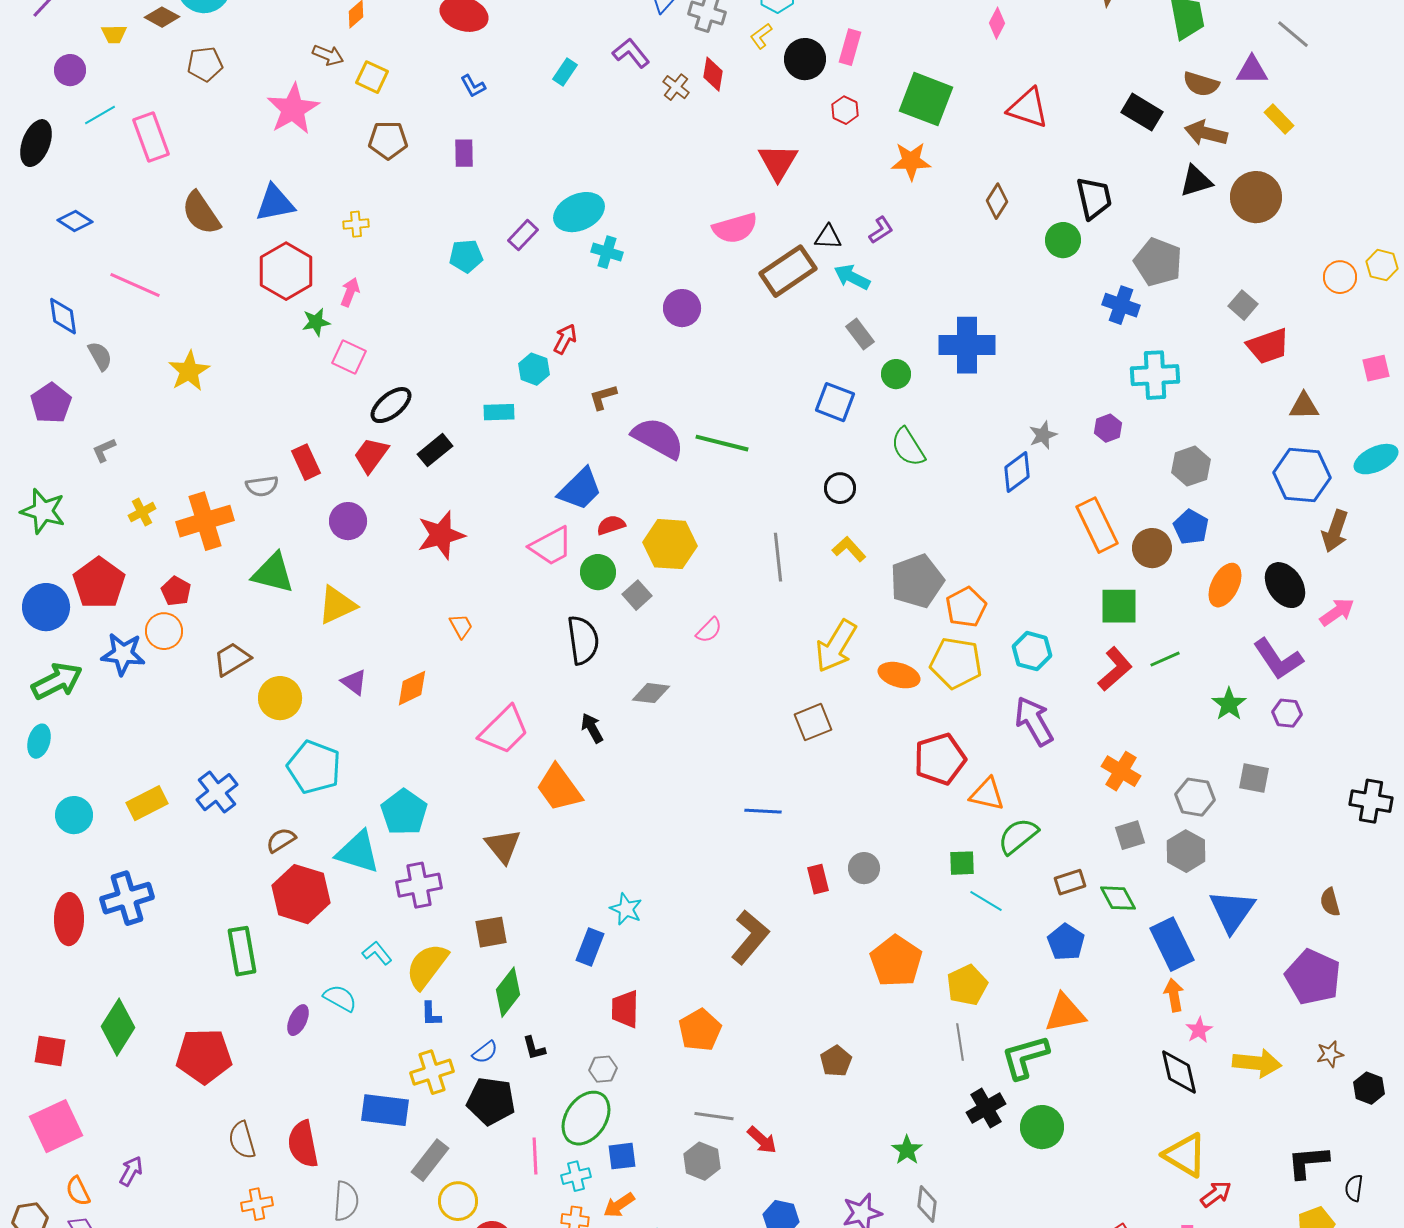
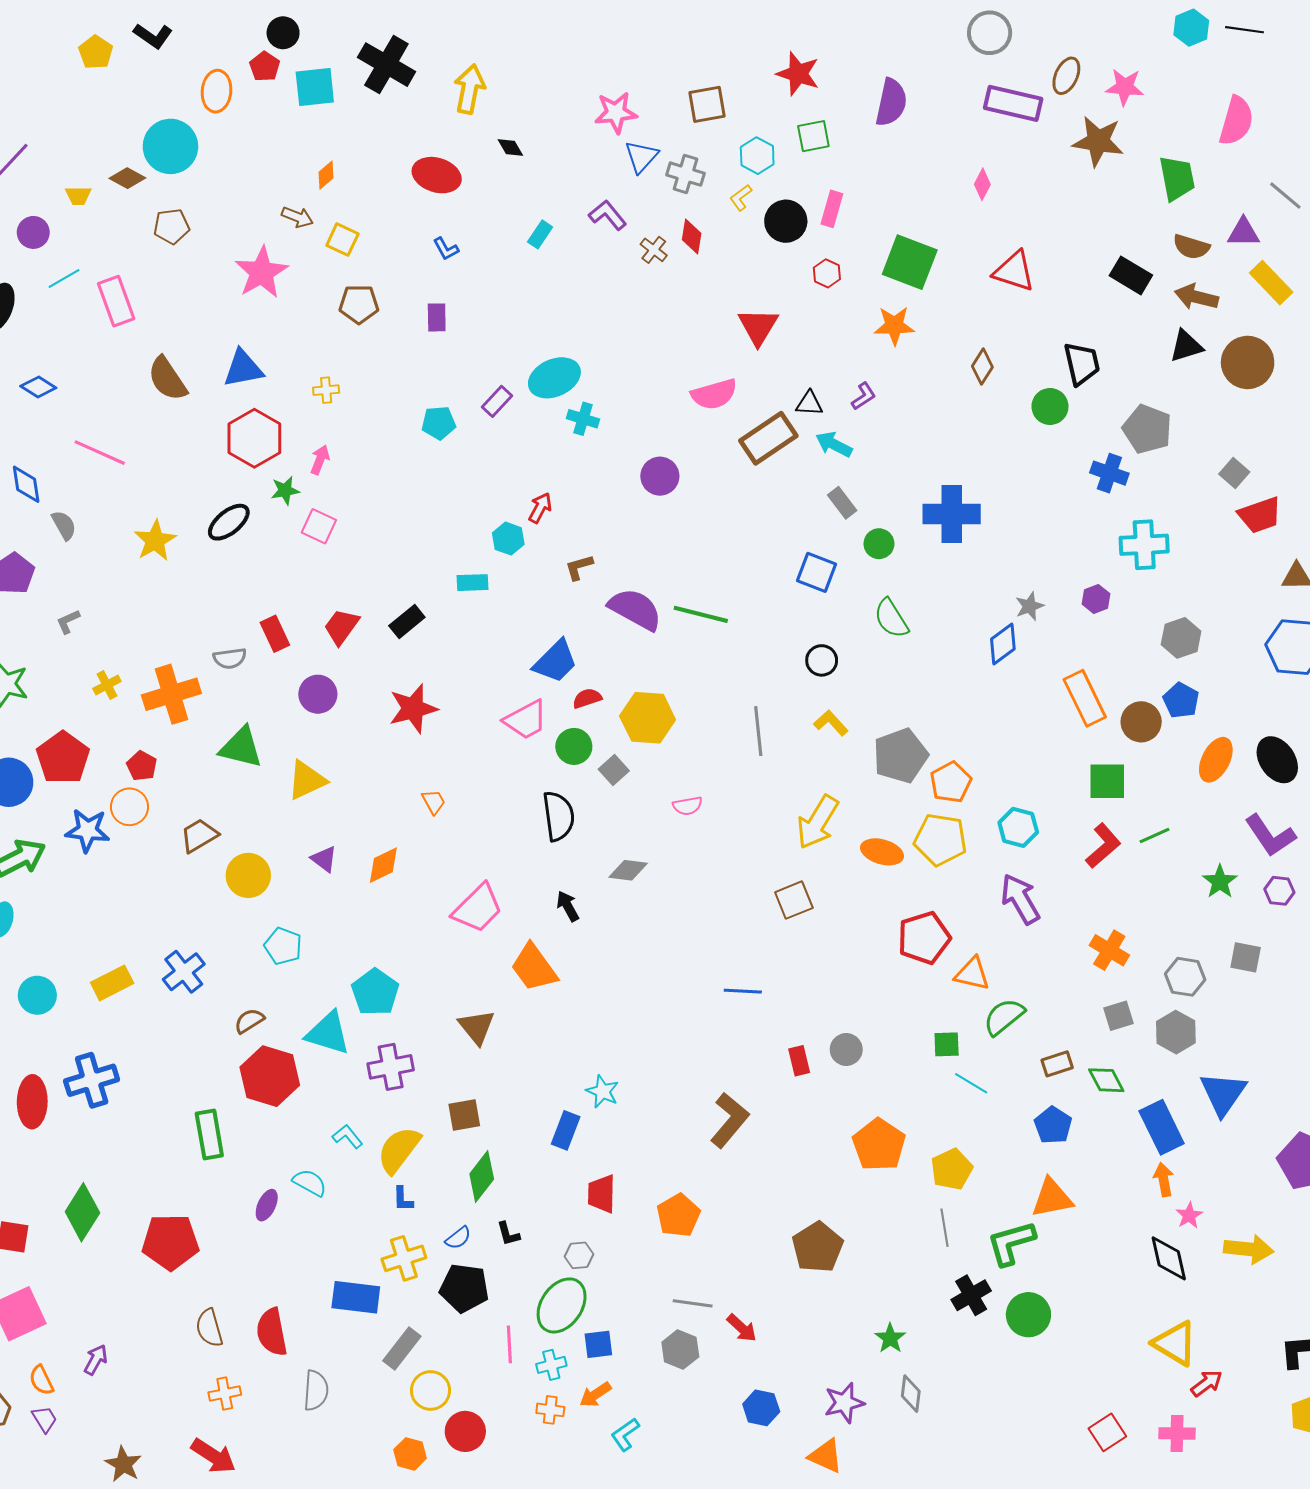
yellow rectangle: (1279, 119) -> (1271, 283), size x1.4
black ellipse: (391, 405) -> (229, 522), moved
pink semicircle: (709, 630) -> (688, 806), turned 36
cyan pentagon: (314, 767) -> (283, 946), size x0.7
brown pentagon: (836, 1061) -> (818, 1247), size x1.6

